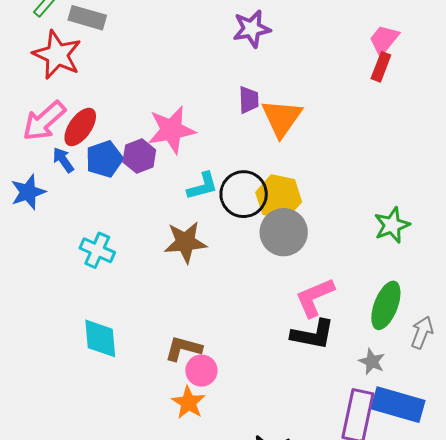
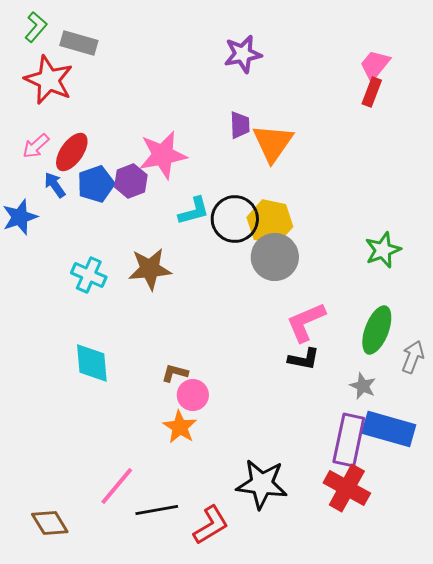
pink arrow: (44, 121) -> (36, 146), size x0.6
brown star: (185, 242) -> (150, 269), moved
black L-shape: (313, 334) -> (304, 359), size x0.7
brown L-shape: (183, 348) -> (175, 373), size x0.7

